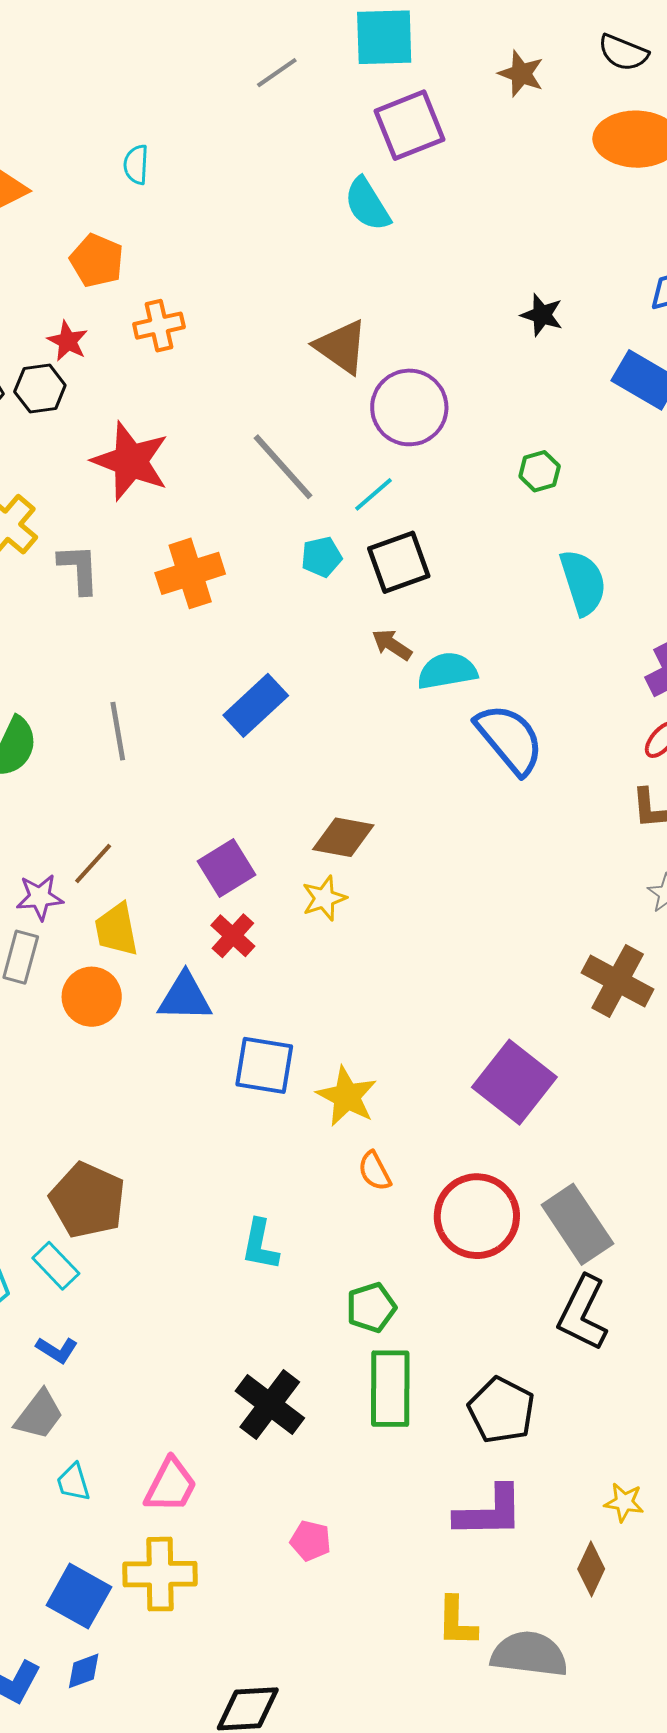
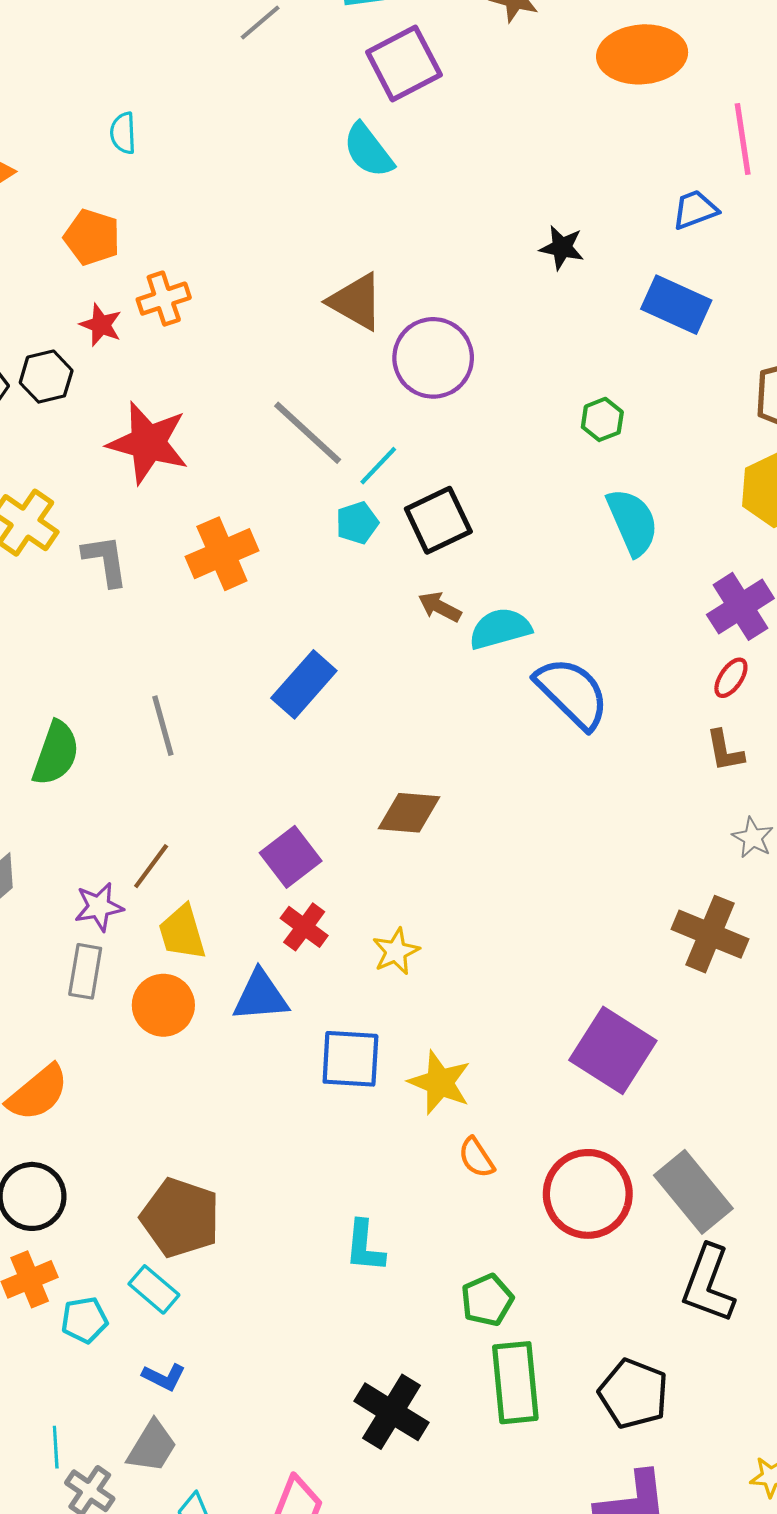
red star: (68, 341) -> (101, 325), moved
green hexagon: (540, 471) -> (602, 419), moved
cyan line: (373, 494) -> (378, 466), moved
yellow star: (324, 898) -> (396, 951), moved

